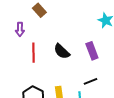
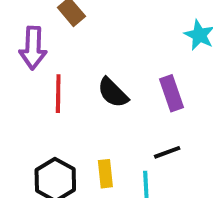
purple arrow: (20, 29) -> (33, 48), size x1.5

